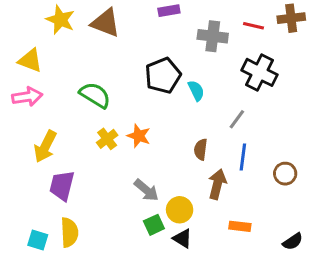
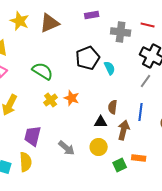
brown triangle: (106, 23) -> (50, 23), turned -45
gray line: (237, 119) -> (146, 81), moved
purple trapezoid: (62, 186) -> (33, 136), moved
gray arrow: (146, 190) -> (67, 148), moved
green square: (154, 225) -> (120, 165), moved
black triangle: (183, 238) -> (101, 122), moved, turned -32

